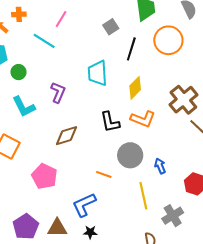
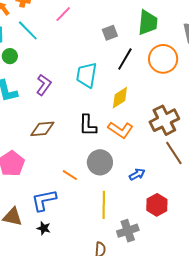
cyan line: (44, 41) -> (28, 30), moved
blue arrow: (160, 166) -> (137, 174), moved, turned 70

